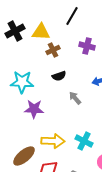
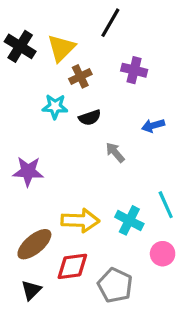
black cross: (15, 31) -> (20, 46), turned -30
yellow triangle: (41, 32) -> (61, 48), turned -48
cyan star: (22, 82) -> (55, 107), moved, size x0.7
purple star: (34, 109) -> (28, 171), moved

